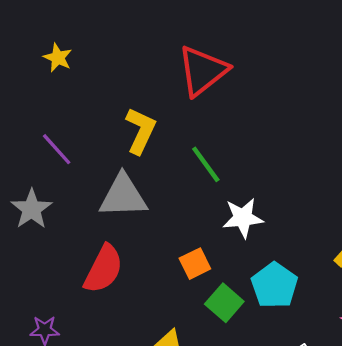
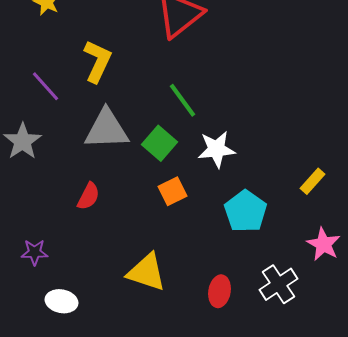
yellow L-shape: (140, 131) -> (98, 61), moved
red semicircle: (103, 269) -> (88, 196), size x0.6
green square: (224, 303) -> (160, 143), moved

